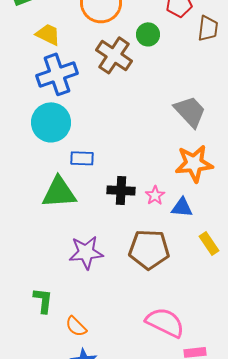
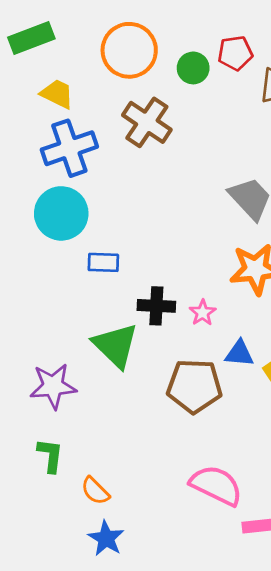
green circle: (148, 34) -> (193, 68), moved
green triangle: (59, 192) -> (116, 345), moved, turned 48
blue triangle: (182, 207) -> (239, 353), moved
purple star: (86, 252) -> (53, 386), moved

